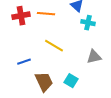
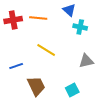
cyan square: (71, 81) -> (72, 90), moved, turned 32

